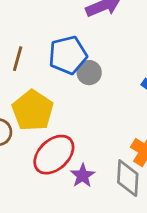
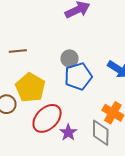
blue pentagon: (68, 55) -> (78, 76), moved
brown line: (18, 59) -> (18, 51), turned 72

